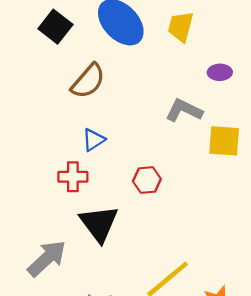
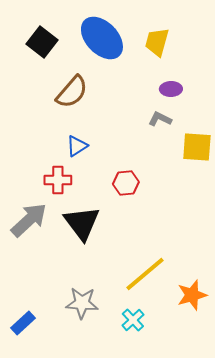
purple ellipse: (220, 72) -> (171, 89), moved
gray L-shape: (184, 110) -> (160, 119), size x0.7
gray arrow: (47, 258) -> (29, 220), moved

